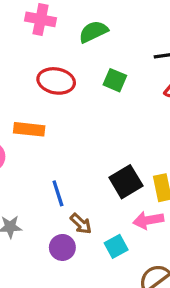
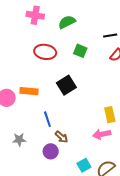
orange rectangle: (29, 129) -> (29, 91), moved
black square: (126, 182) -> (66, 85), moved
cyan square: (116, 246) -> (84, 165), moved

